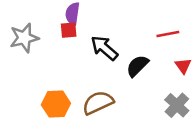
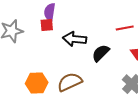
black arrow: (104, 48) -> (75, 39), turned -35

